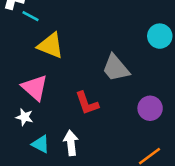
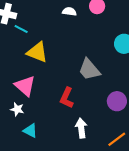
red L-shape: (87, 103) -> (67, 98), turned 45
white arrow: (71, 143) -> (81, 128), moved

